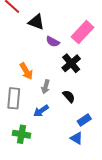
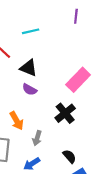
purple semicircle: (53, 42) -> (30, 90), moved
black semicircle: (69, 96) -> (69, 156), moved

